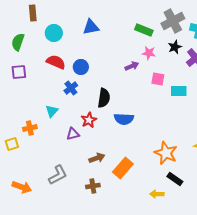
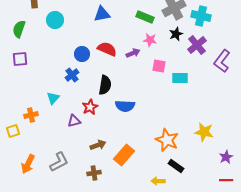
blue triangle: (91, 27) -> (102, 14), moved
red semicircle: (56, 62) -> (107, 49), moved
orange arrow: (22, 187) -> (28, 164), moved, turned 96

